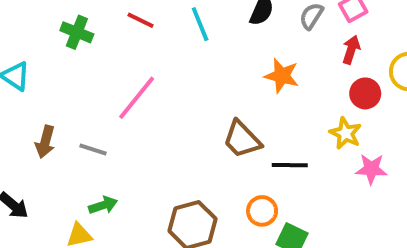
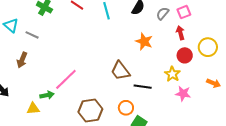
red arrow: (351, 50) -> (180, 33), turned -40
pink line: (137, 98) -> (66, 79), moved
gray line: (93, 150) -> (32, 35), moved

